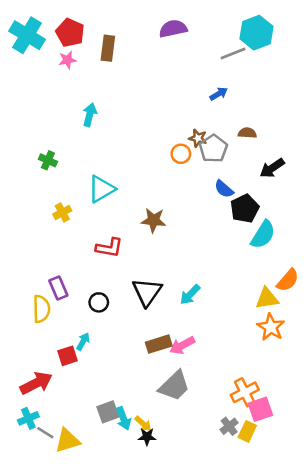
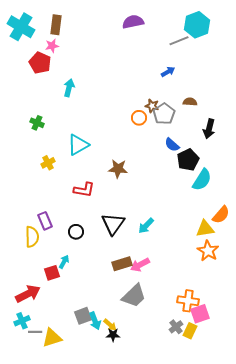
red pentagon: (70, 33) -> (40, 63), moved
brown rectangle: (108, 48) -> (56, 25), moved
black arrow: (272, 168) -> (209, 129), turned -42
orange cross: (245, 392) -> (188, 301), turned 35
gray line: (45, 433) -> (35, 332), turned -32

